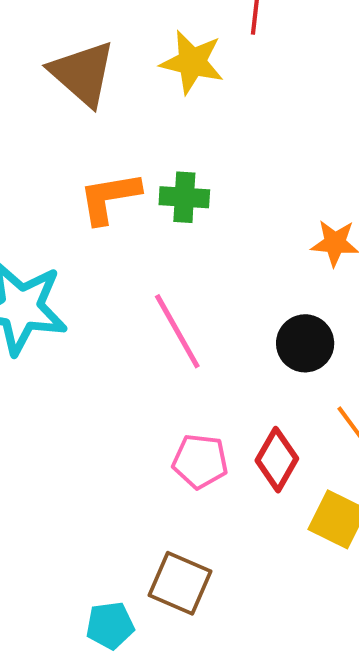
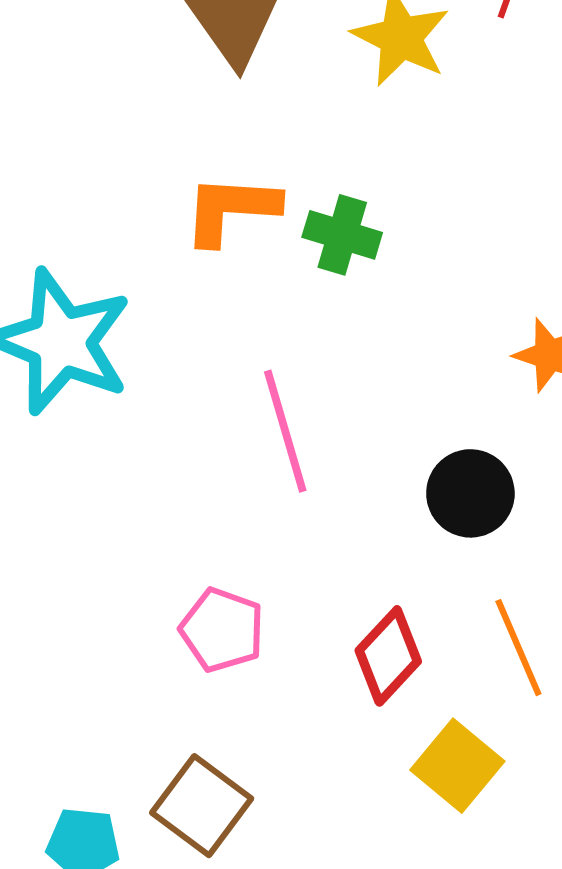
pink pentagon: (200, 461) -> (222, 630), moved

